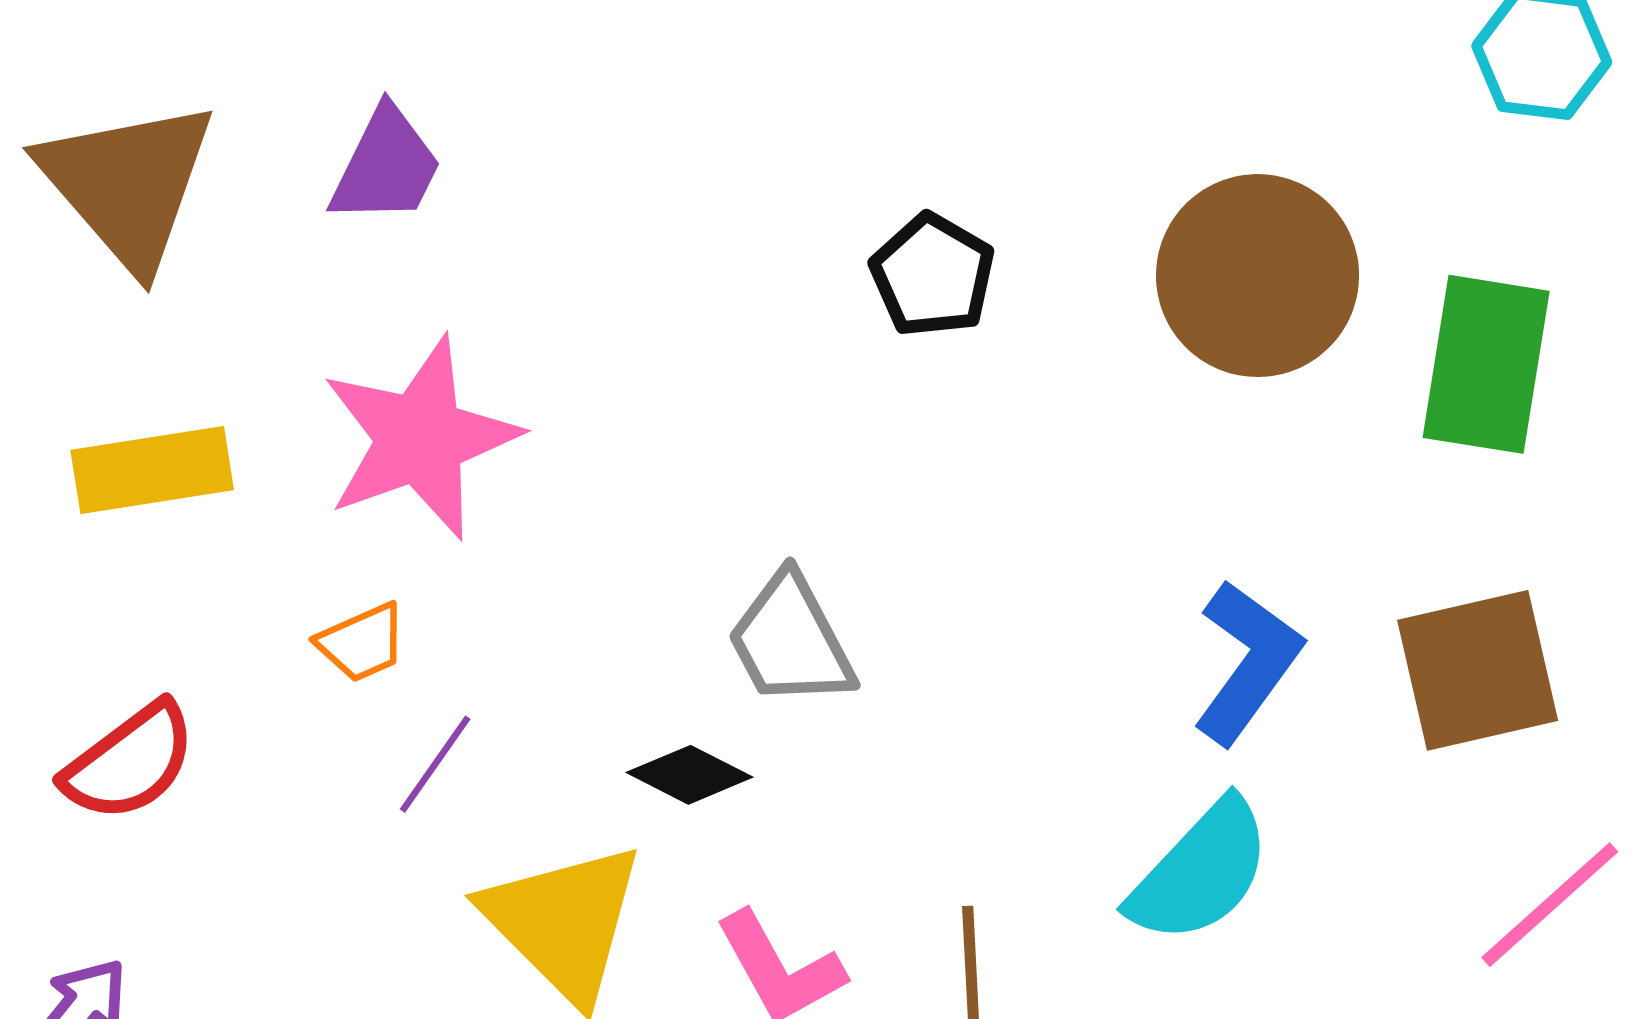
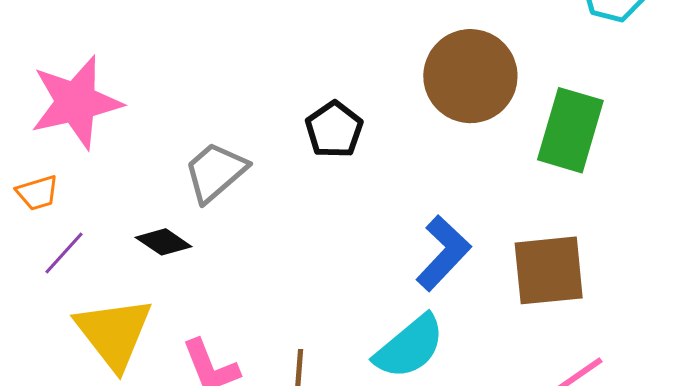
black pentagon: (933, 275) -> (334, 130), moved
gray trapezoid: (791, 641) -> (215, 172), moved, turned 70
black diamond: (690, 775) -> (164, 242), moved

